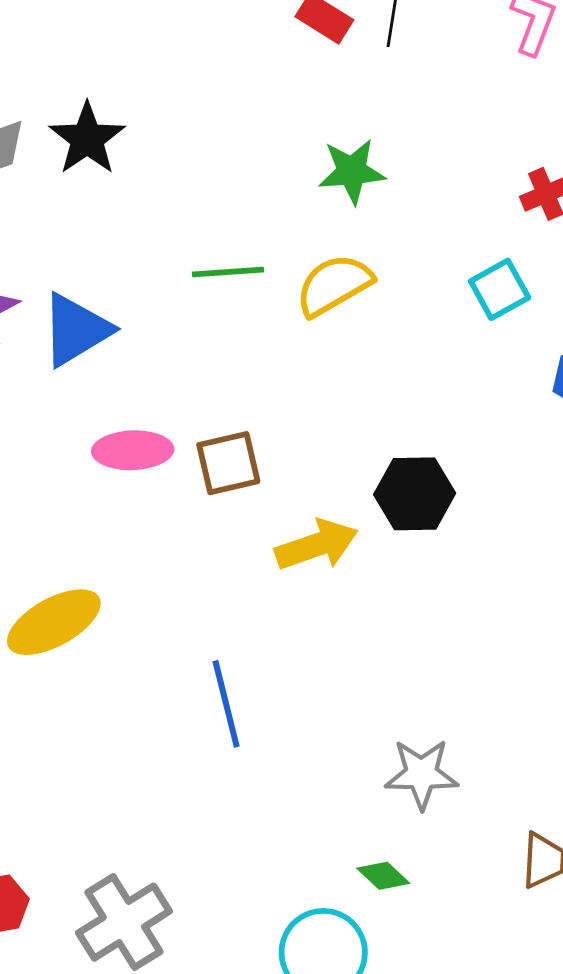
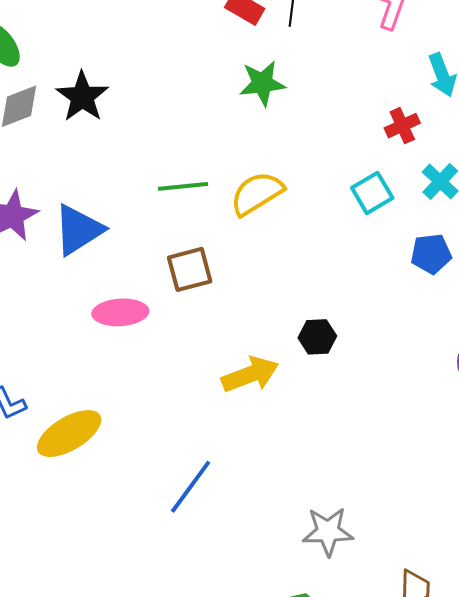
green star: (352, 171) -> (262, 83), moved
brown square: (228, 463) -> (190, 269), moved
black hexagon: (415, 494) -> (317, 337), size x0.7
blue line: (226, 704) -> (191, 487), turned 52

